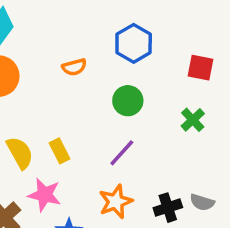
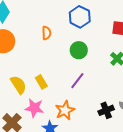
orange semicircle: (74, 67) -> (46, 33), turned -72
orange star: (116, 202) -> (65, 110), moved

